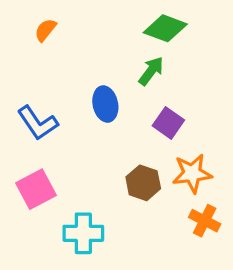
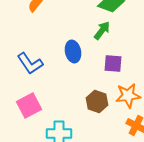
purple square: (168, 123) -> (113, 63), turned -30

